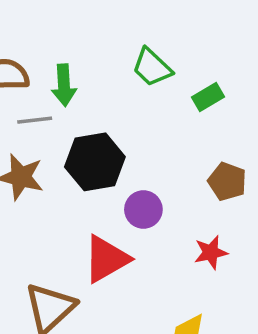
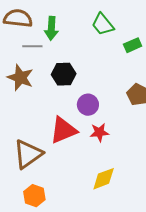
black hexagon: (95, 162) -> (64, 74), size x0.7
red star: (211, 252) -> (99, 132), moved

